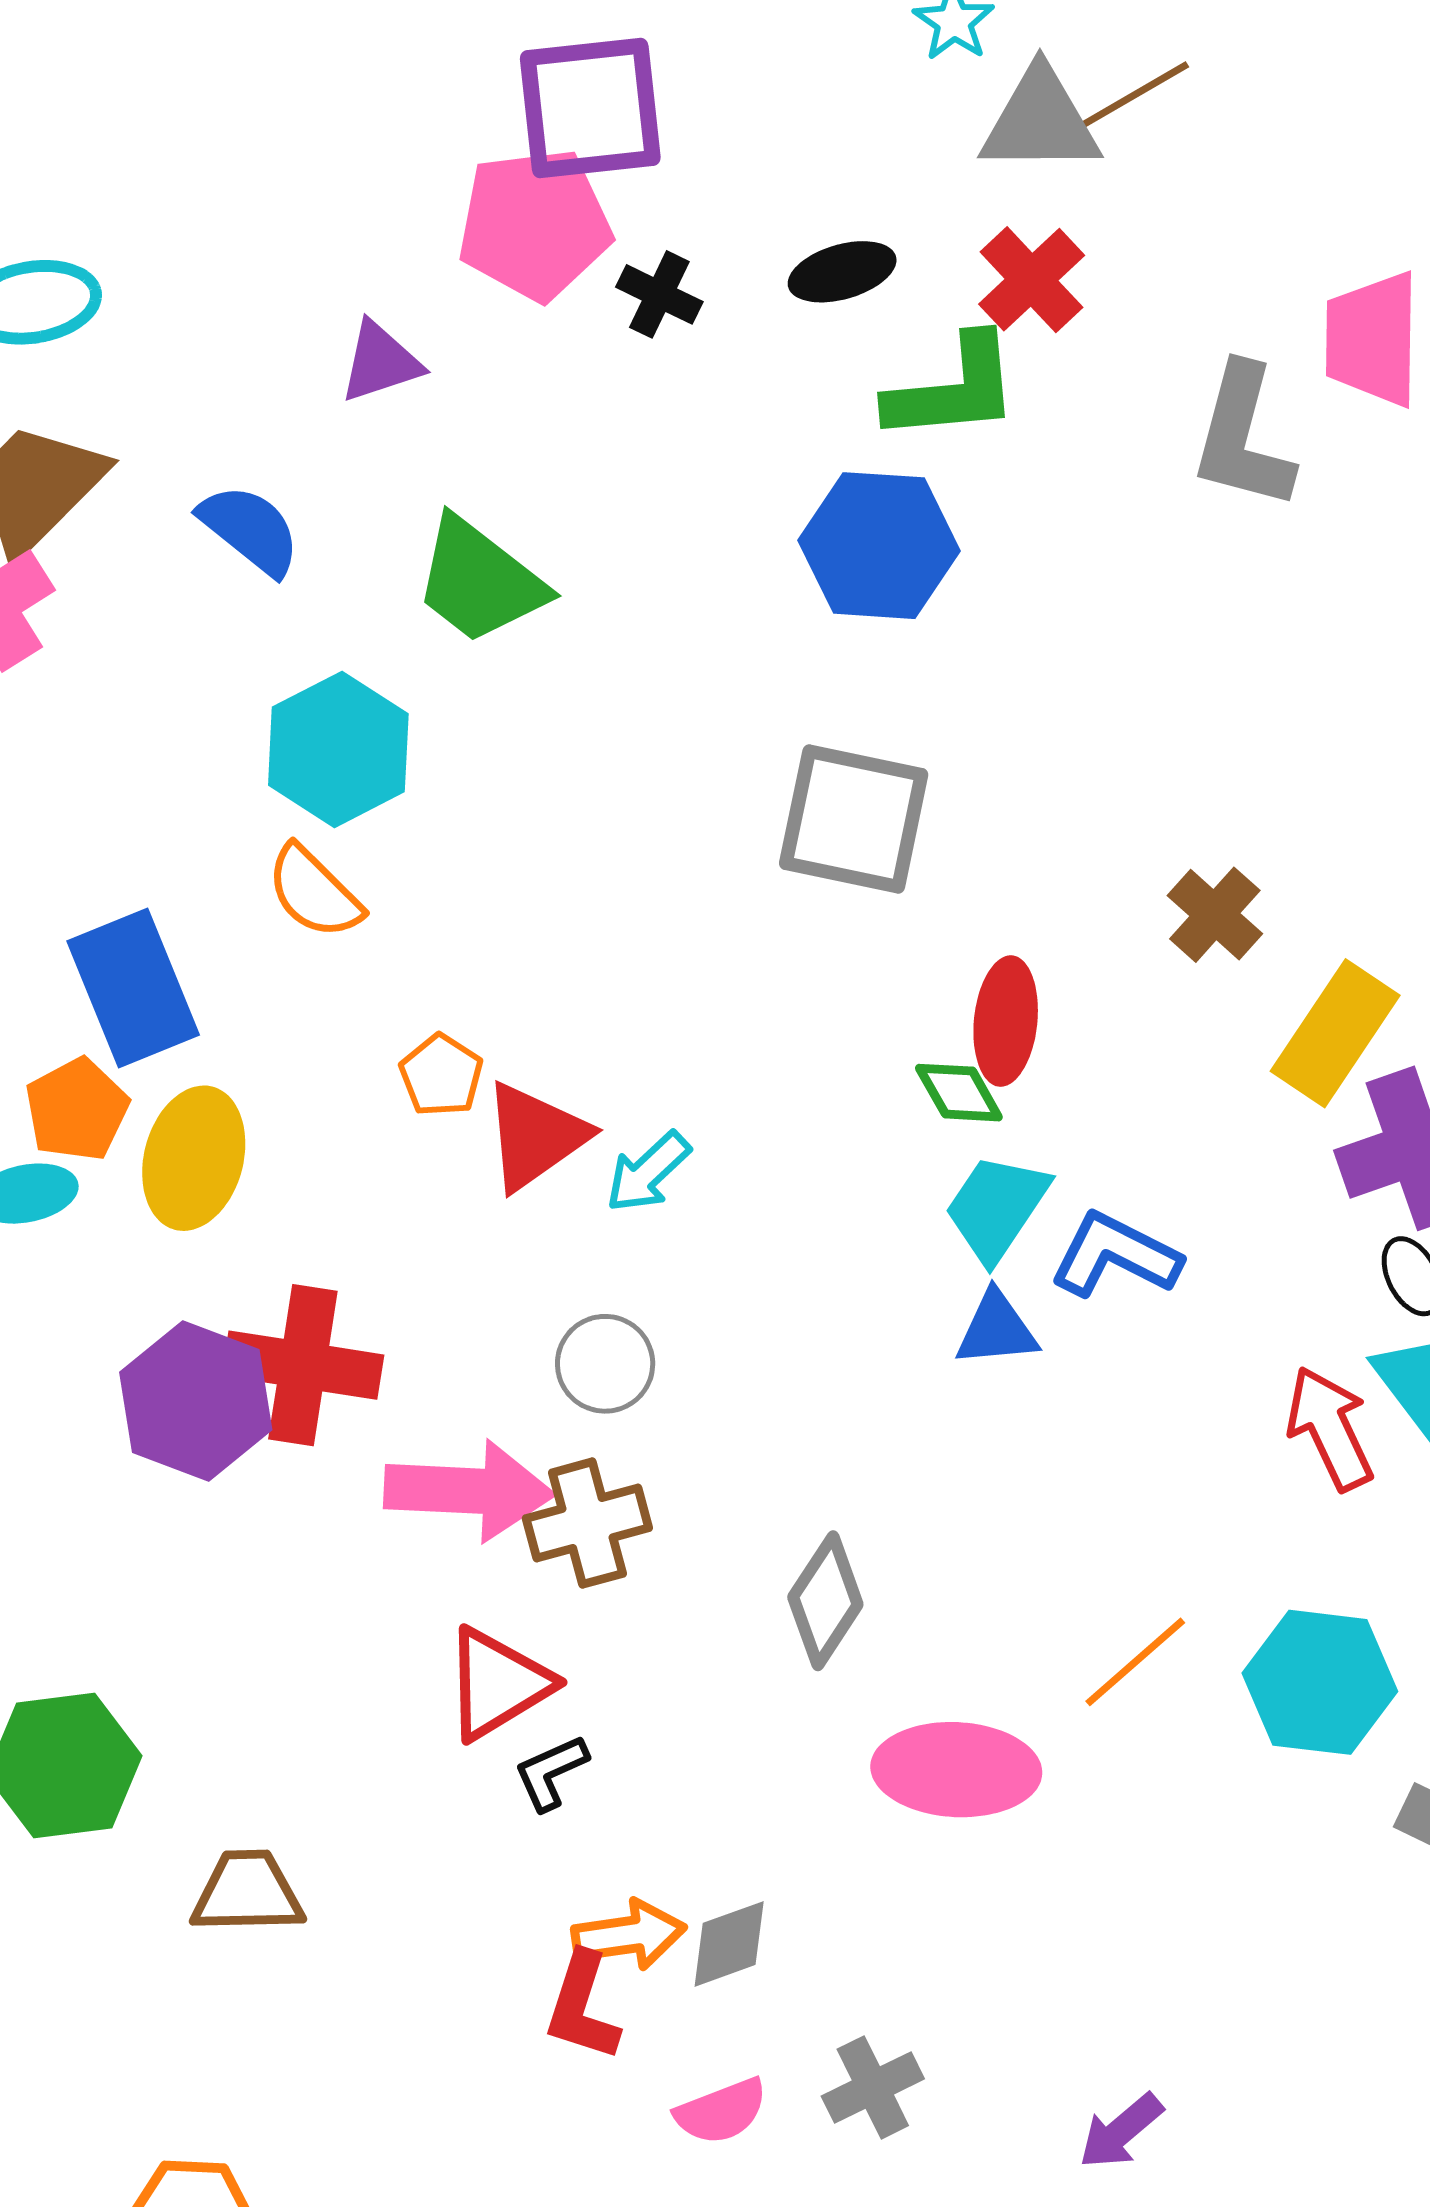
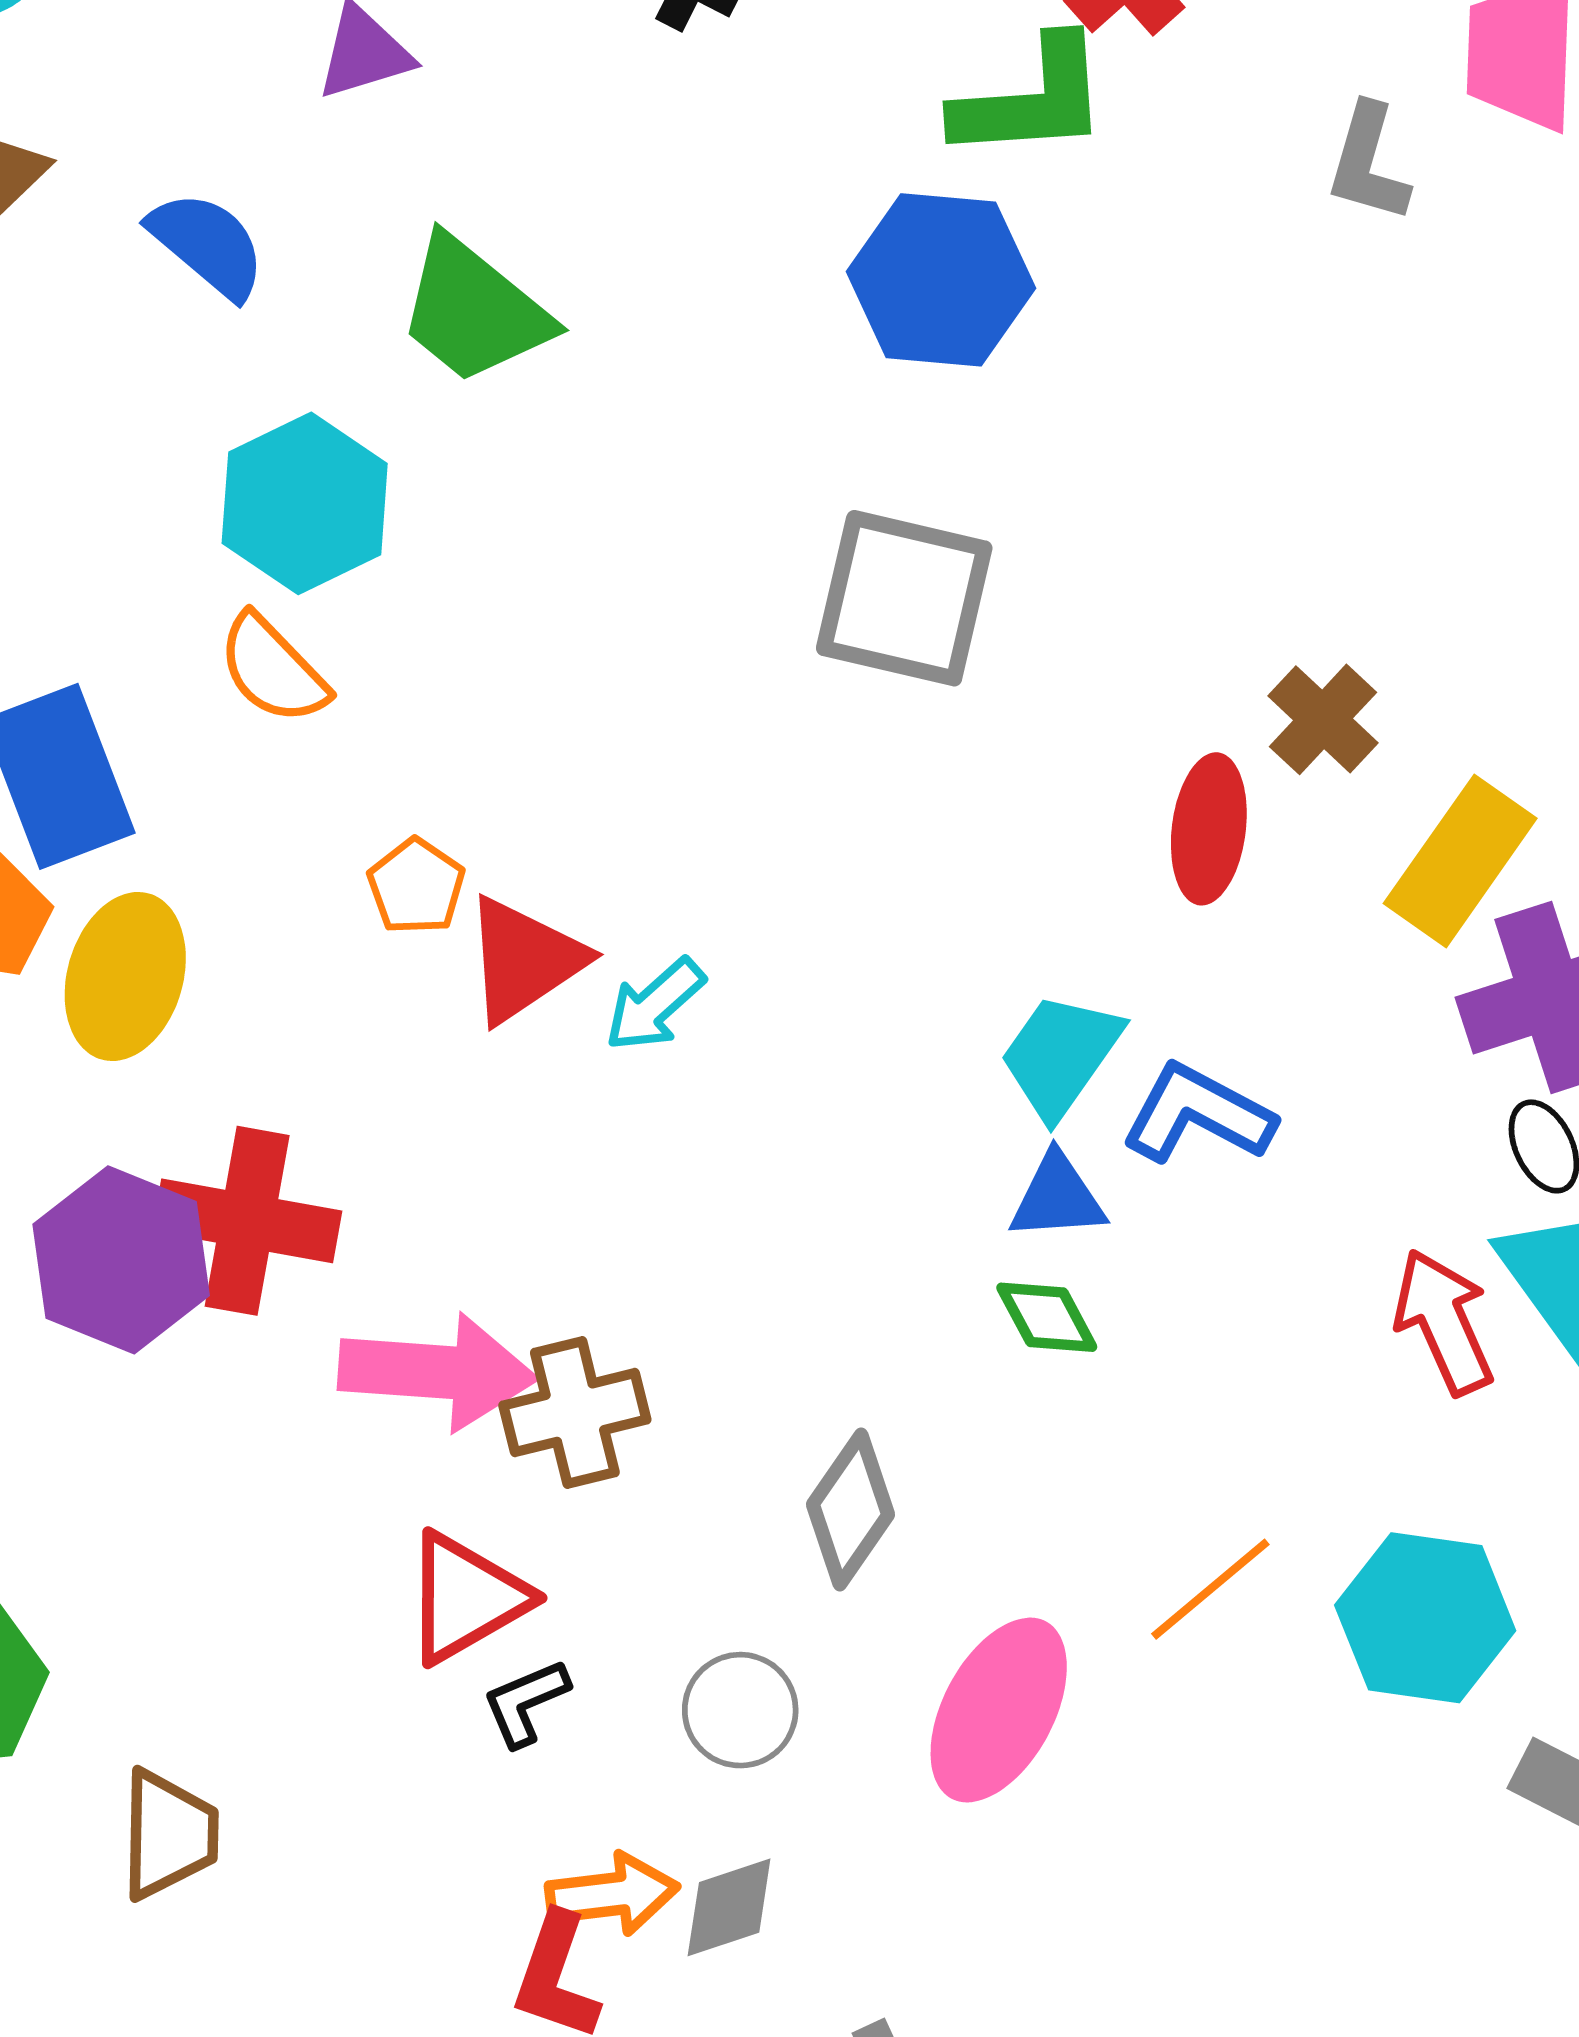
gray L-shape: (1243, 437) -> (1368, 163), size x0.7
red ellipse: (1006, 1021) -> (1209, 829), moved
green diamond: (959, 1093) -> (1047, 1317), moved
gray circle: (605, 1364) -> (740, 1710), moved
pink ellipse: (956, 1770) -> (999, 1710), turned -66
brown trapezoid: (248, 1892) -> (168, 1834), turned 91

